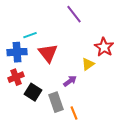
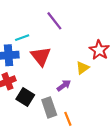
purple line: (74, 14) -> (54, 21), moved

